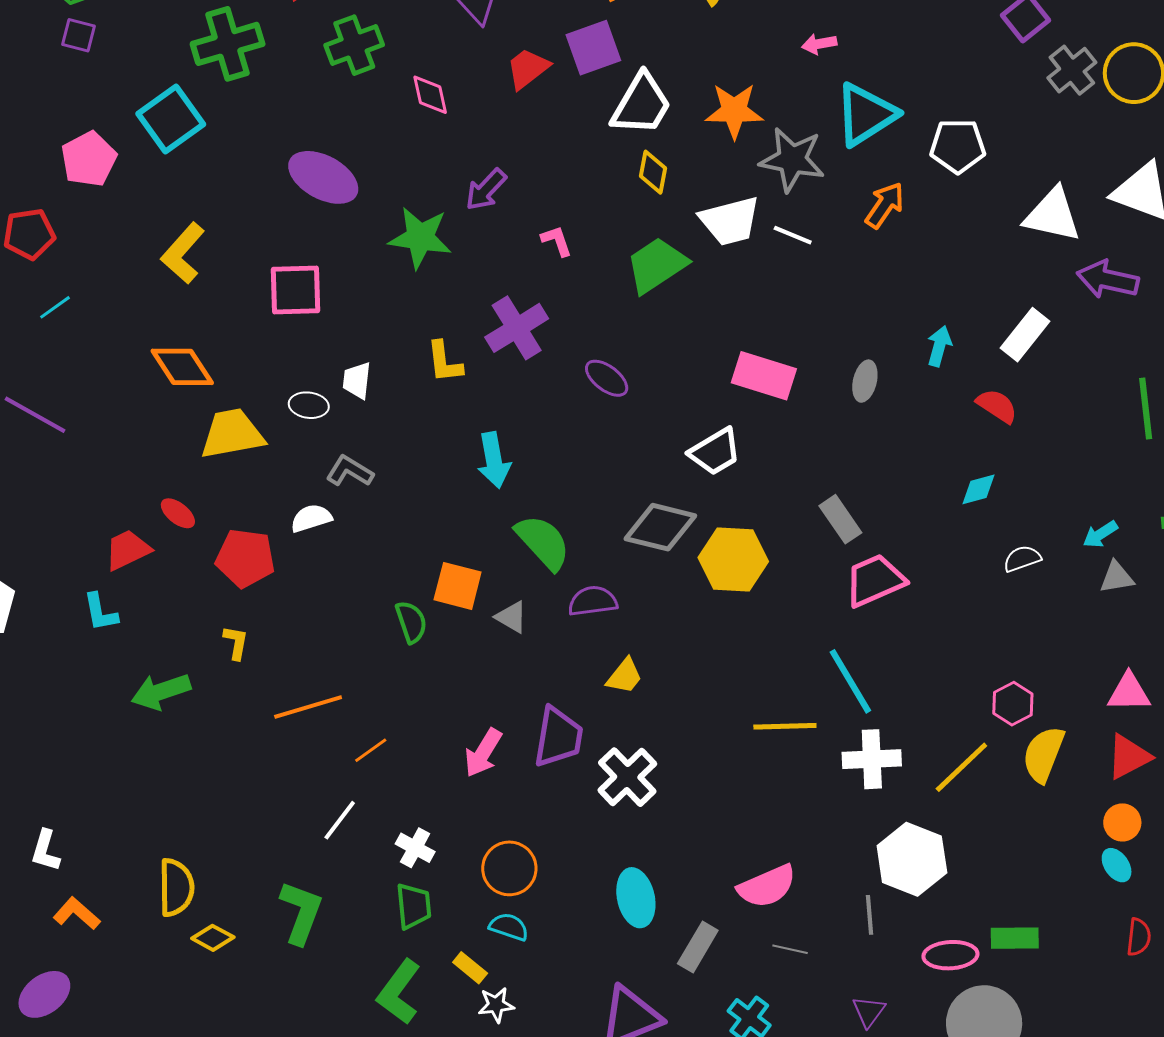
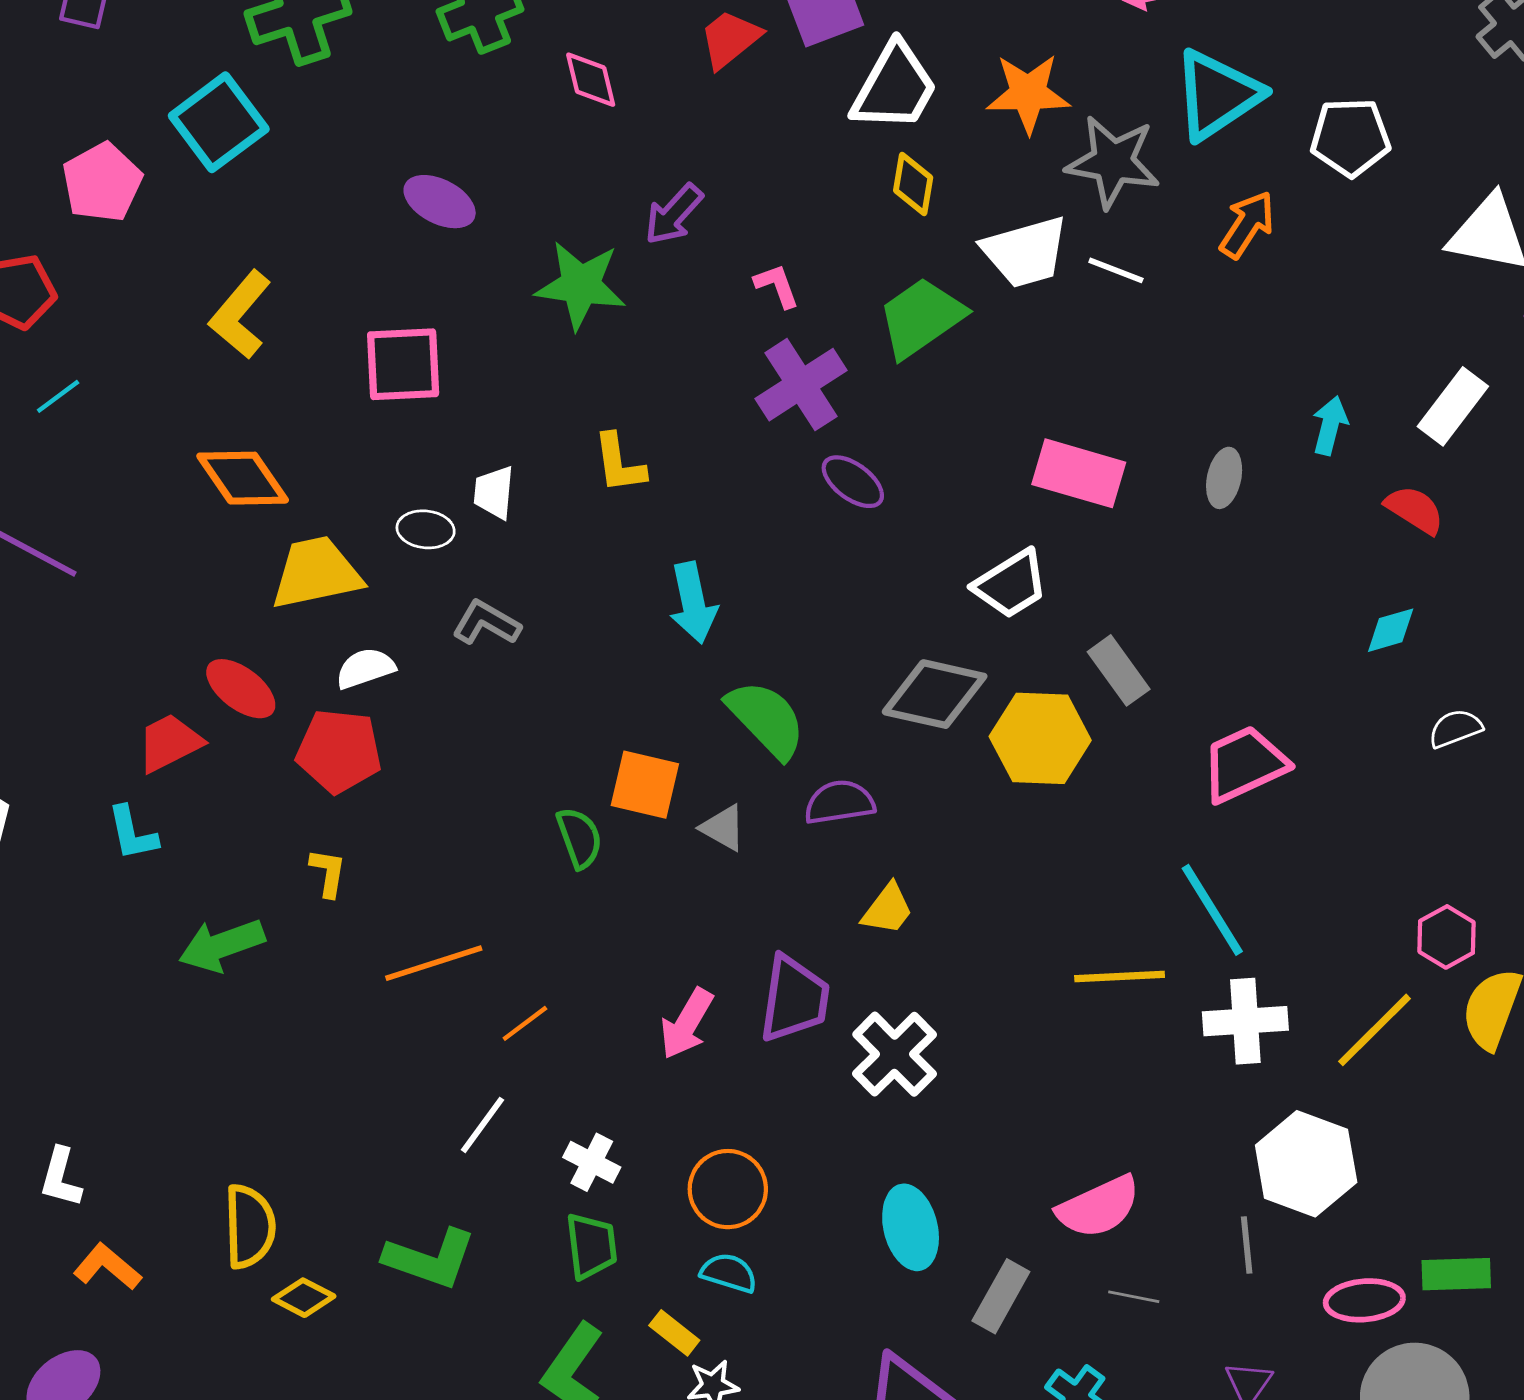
purple ellipse: (323, 177) -> (440, 202), size x0.7
purple cross: (517, 328) -> (801, 385), moved
red ellipse: (178, 513) -> (241, 689), size x1.4
white semicircle: (311, 518) -> (365, 668), moved
gray rectangle: (840, 519) -> (1119, 670), moved
green L-shape: (301, 913) -> (430, 1259), turned 90

